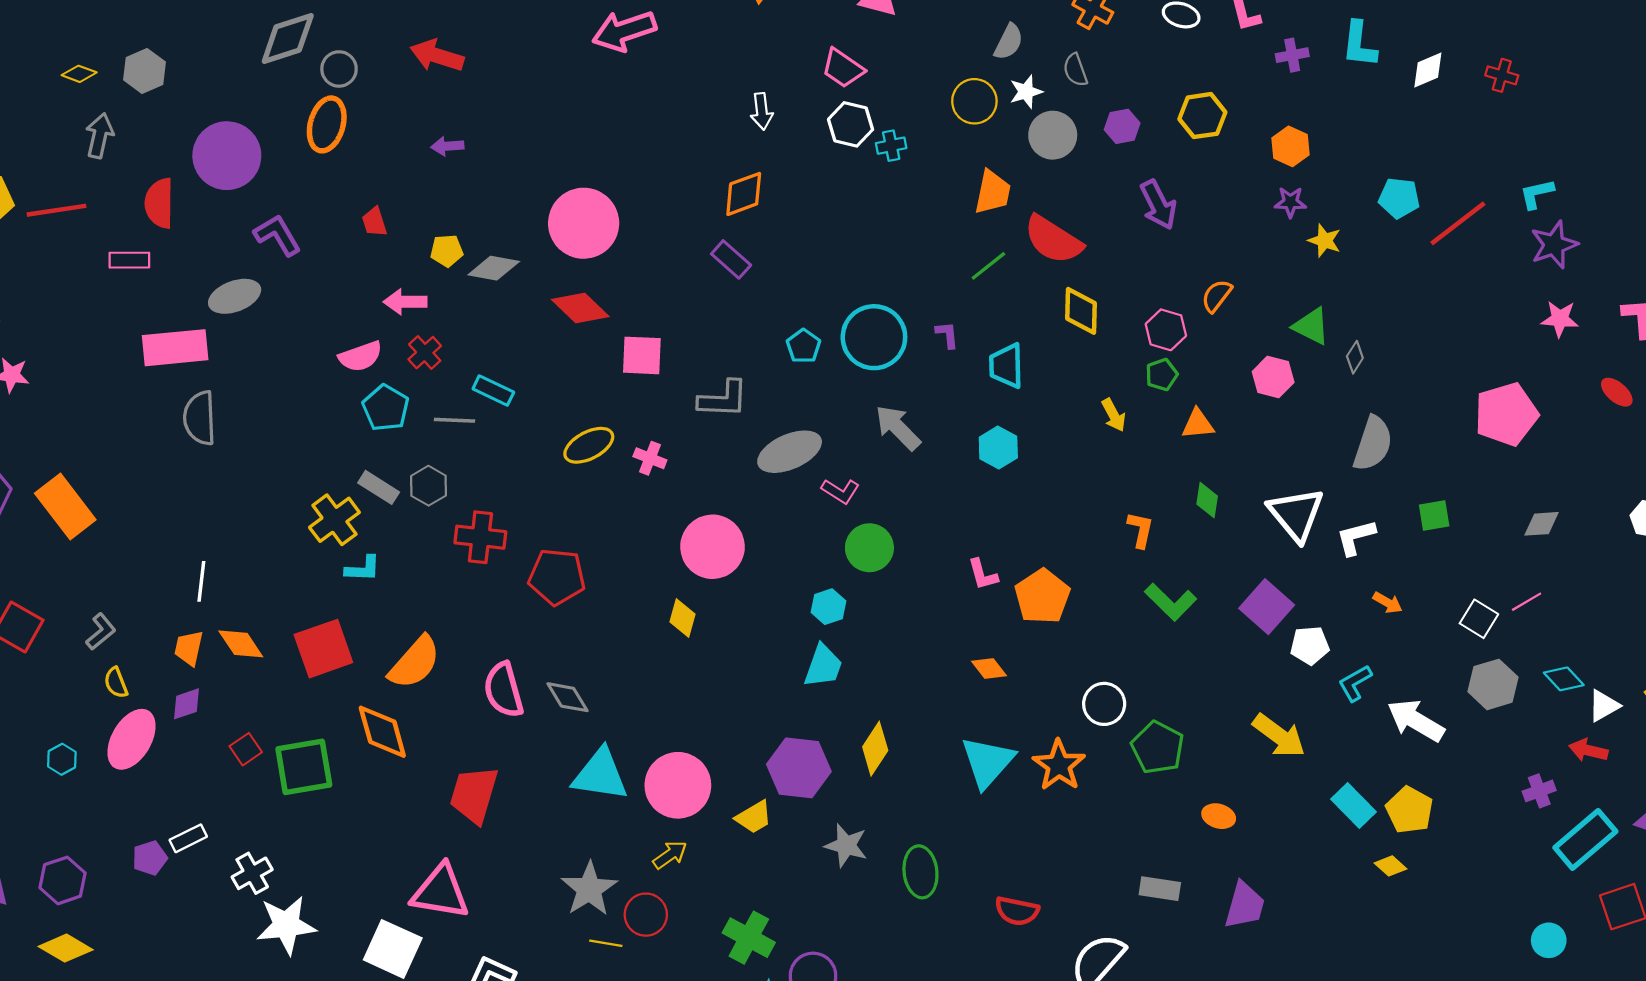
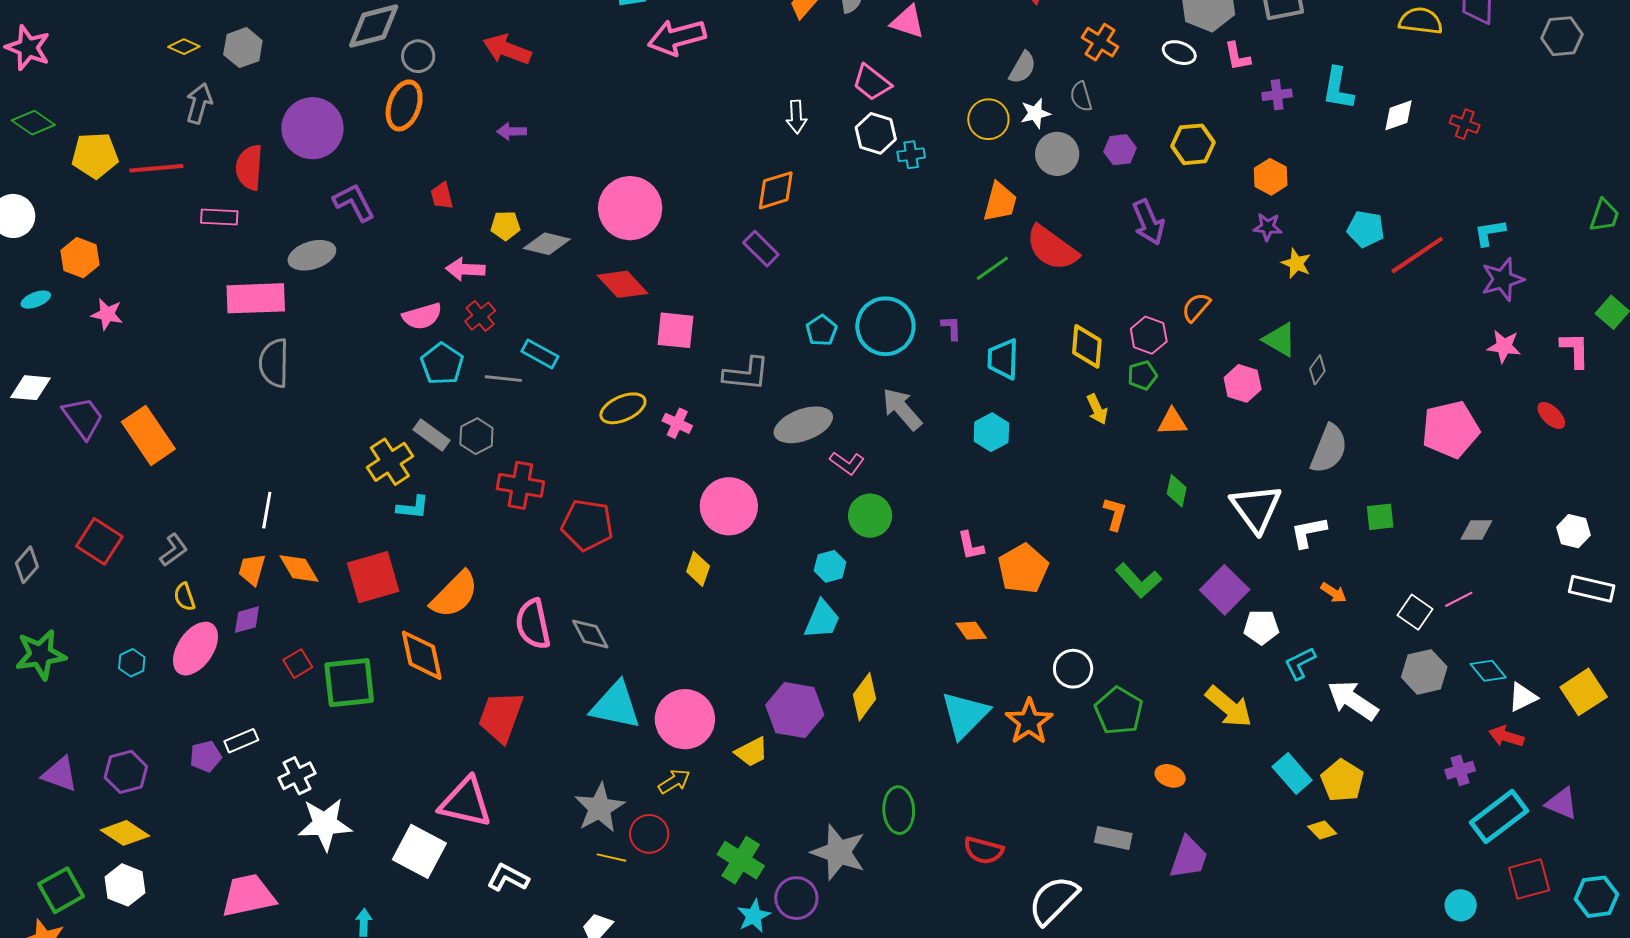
yellow diamond: (1081, 311) -> (1087, 346), moved
gray star: (846, 845) -> (839, 852), moved, size x1.4

